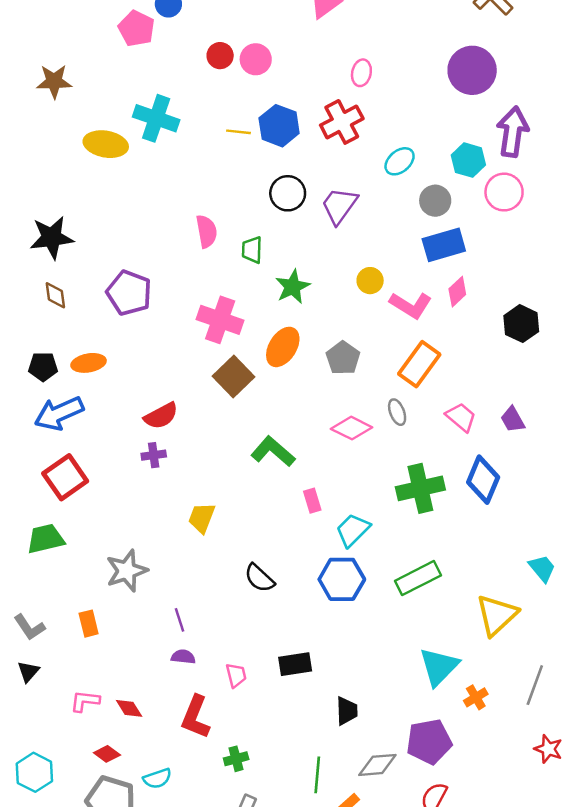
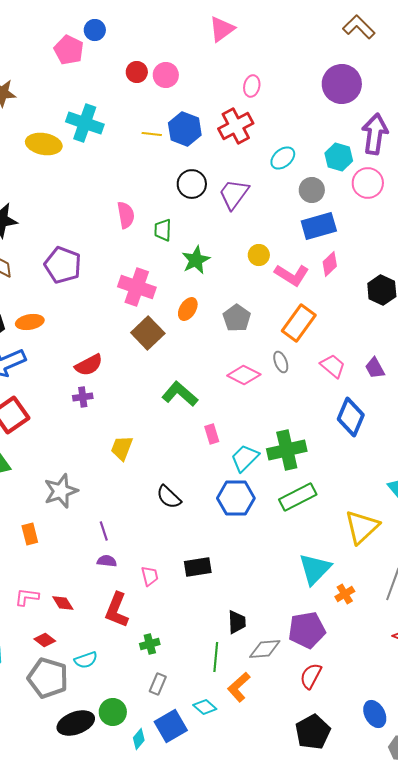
orange ellipse: (283, 347) -> (188, 309), size x0.7
green cross: (420, 488) -> (287, 450), moved
black trapezoid: (347, 711) -> (237, 622), moved

